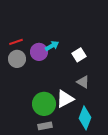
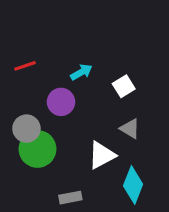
purple circle: (39, 52) -> (61, 102), moved
gray circle: (17, 59) -> (26, 129), moved
green circle: (44, 104) -> (37, 149), moved

